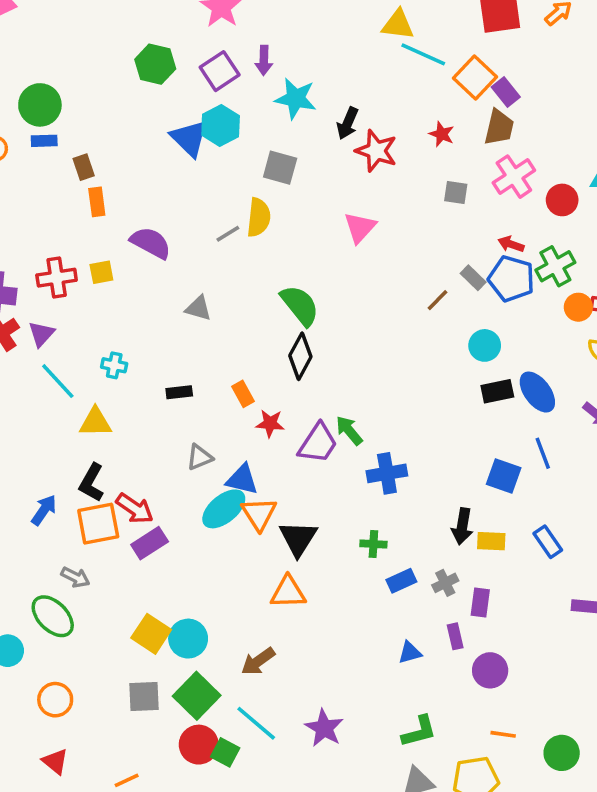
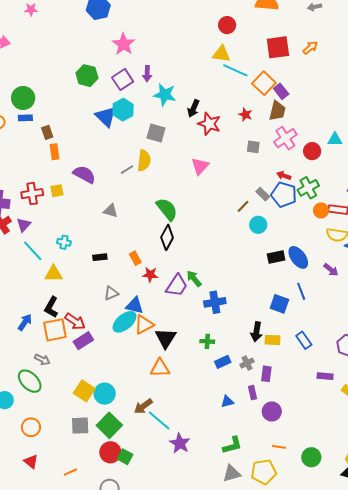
cyan circle: (485, 345) -> (258, 225), moved
orange triangle: (259, 514) -> (144, 325), turned 35
cyan line: (256, 723) -> (159, 420), moved

